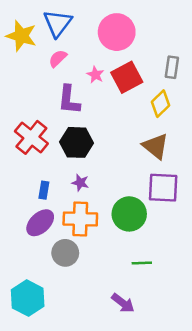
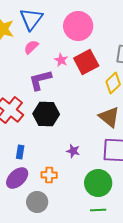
purple L-shape: (69, 100) -> (40, 80), turned 70
purple star: (80, 183) -> (73, 151), moved
green circle: (129, 214) -> (98, 183), moved
orange cross: (80, 219) -> (49, 175), size x0.6

